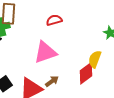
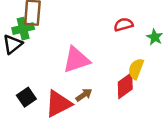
red semicircle: (54, 20) -> (123, 25), moved

